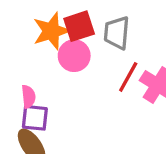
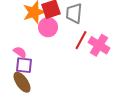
pink semicircle: (28, 97) -> (20, 52), turned -48

